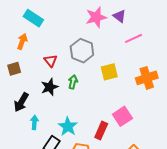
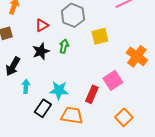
red triangle: (51, 61) -> (42, 25), turned 40
orange cross: (147, 78) -> (137, 56), moved, turned -35
cyan star: (68, 126) -> (59, 90), turned -30

